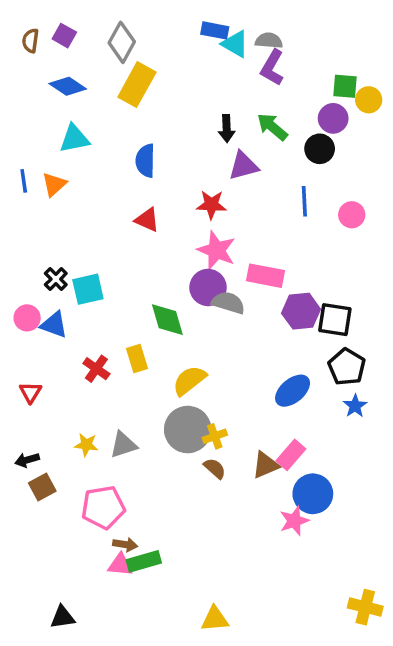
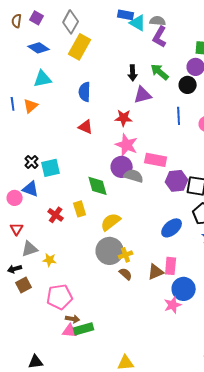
pink circle: (27, 318) -> (15, 198), moved
gray triangle: (123, 445) -> (30, 249), moved
pink rectangle: (291, 455) -> (171, 266), turned -36

